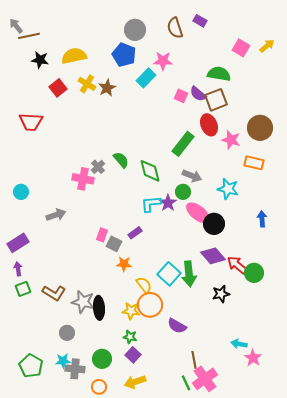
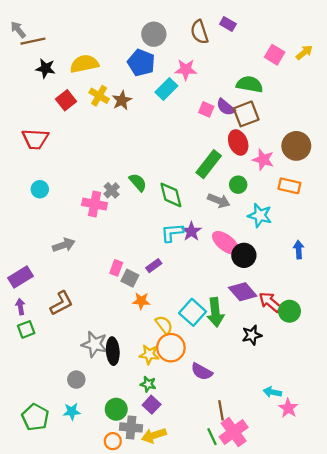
cyan circle: (21, 192) -> (40, 189), moved
green circle: (183, 192) -> (238, 185), moved
brown L-shape: (54, 293) -> (61, 303), moved, turned -60
gray cross: (75, 369) -> (131, 427), moved

